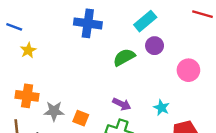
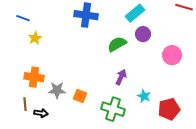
purple arrow: (122, 104) -> (121, 77), moved, turned -91
cyan star: (162, 108) -> (144, 96), moved

